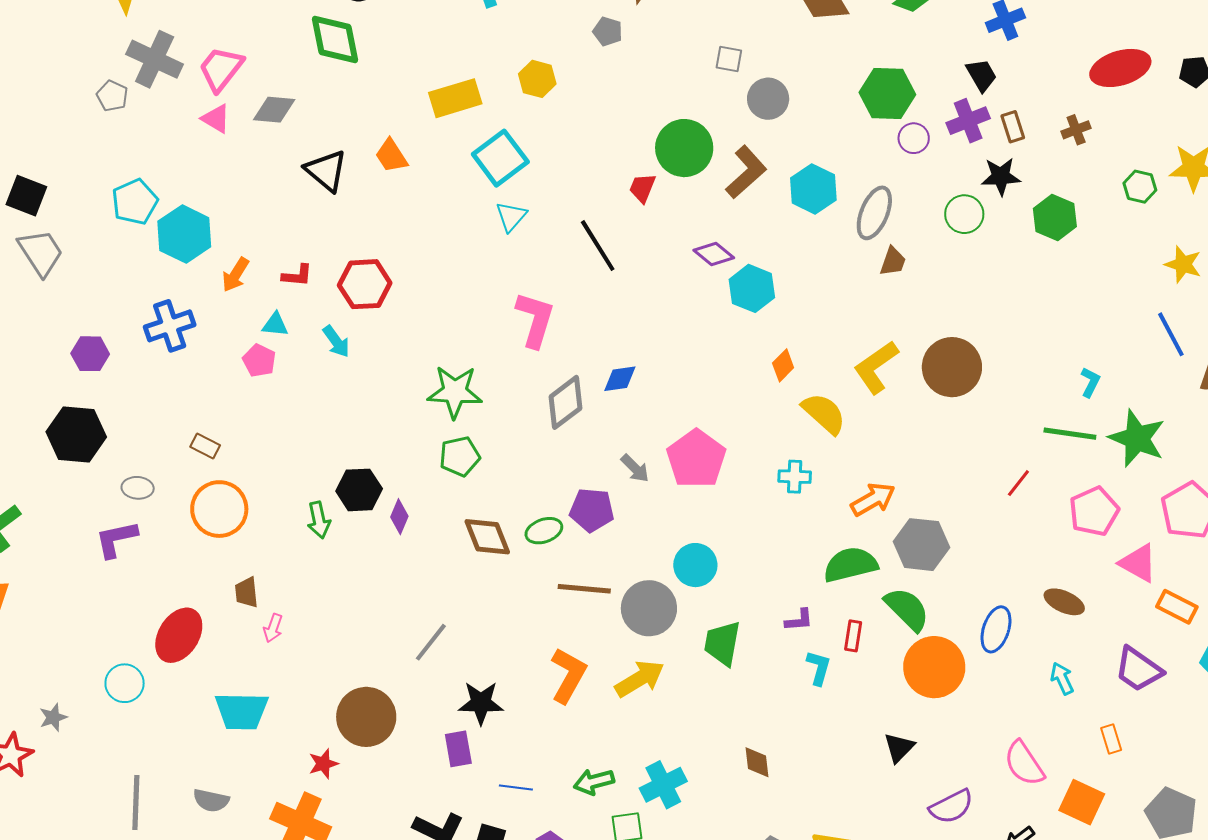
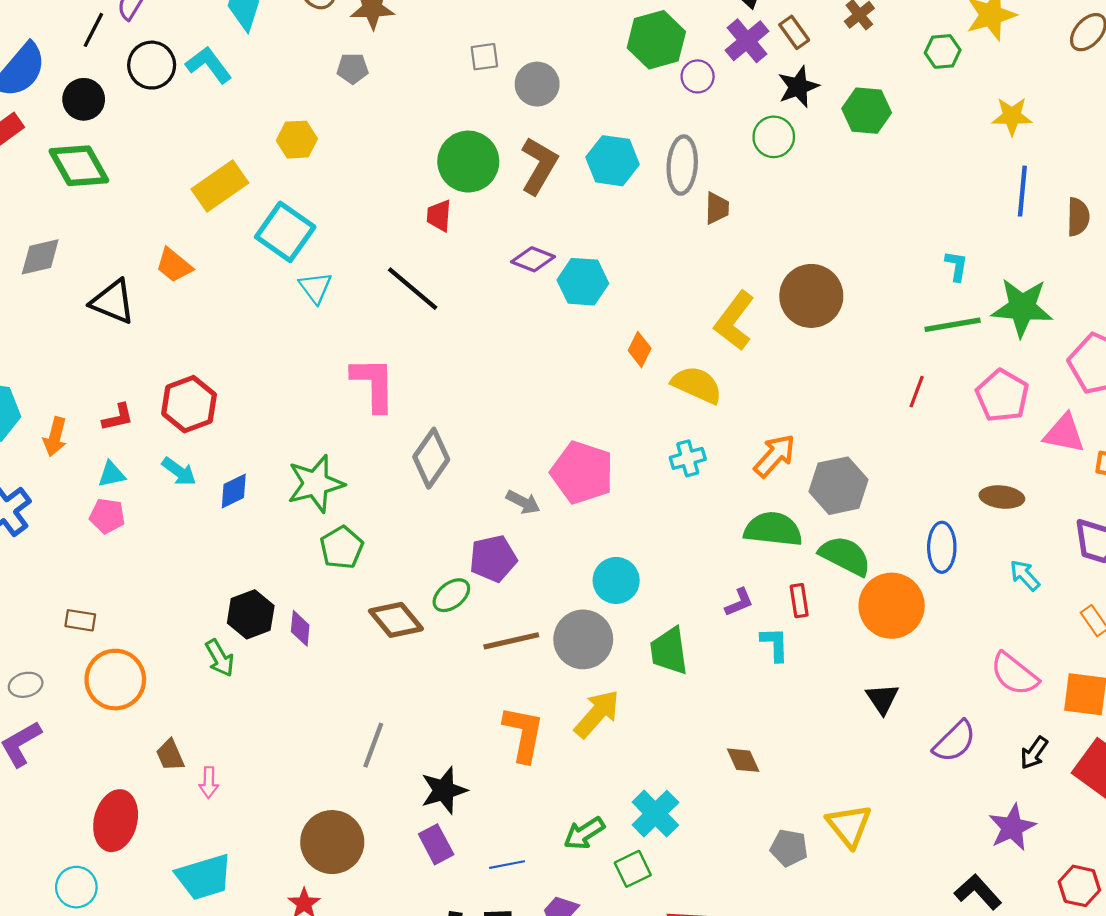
blue line: (1171, 334) -> (1022, 191), turned 51
blue diamond: (620, 379) -> (234, 491), moved
green semicircle: (850, 565) -> (773, 529), turned 38

